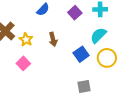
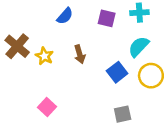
purple square: (75, 13) -> (107, 18), turned -32
pink square: (23, 63) -> (47, 107), moved

